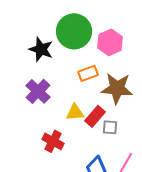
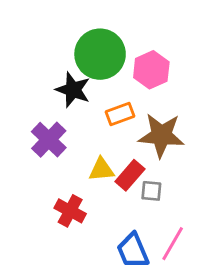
black star: (41, 49) -> (73, 90), moved

